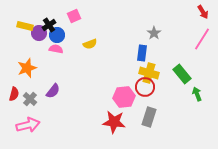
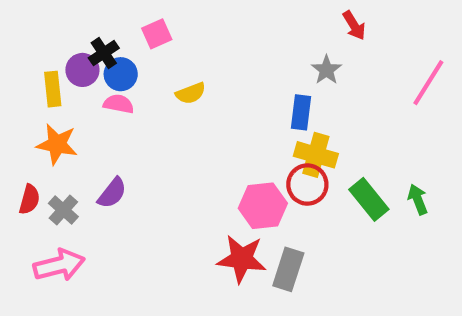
red arrow: (203, 12) -> (354, 25), moved
yellow rectangle: (25, 26) -> (53, 89), moved, turned 70
orange star: (27, 68) -> (57, 144), turned 30
green rectangle: (182, 74) -> (369, 199), moved
gray rectangle: (149, 117) -> (288, 269), moved

